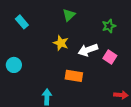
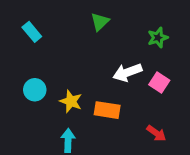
yellow star: (61, 43) -> (71, 101), moved
cyan circle: (14, 65) -> (35, 90), moved
red arrow: (121, 95) -> (156, 133), moved, turned 32

